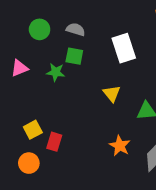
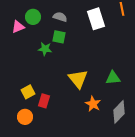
white rectangle: (124, 48) -> (96, 19), moved
pink triangle: (19, 68) -> (18, 27), moved
yellow triangle: (112, 94) -> (78, 79), moved, size x1.5

